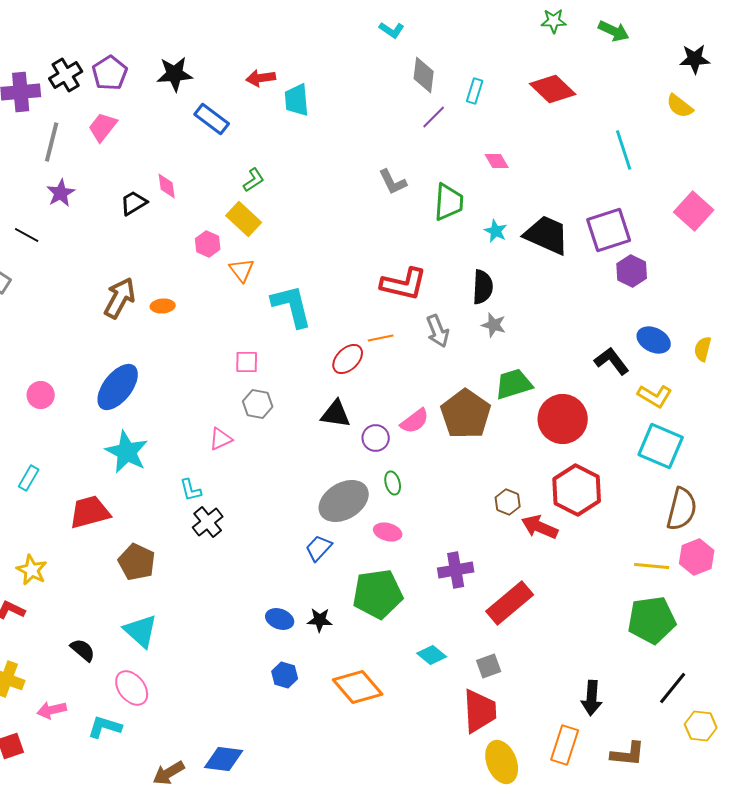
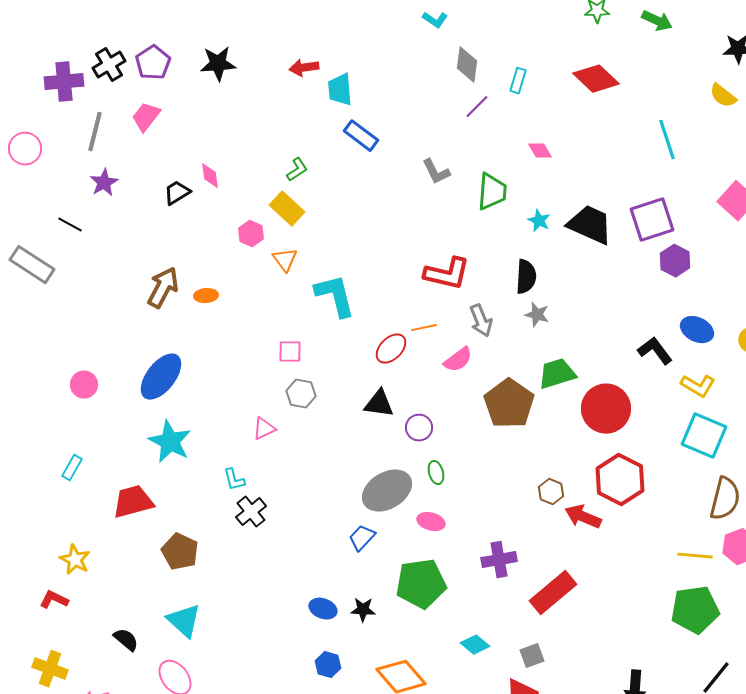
blue rectangle: (212, 119) -> (361, 136), moved
pink semicircle: (415, 421) -> (458, 360), moved

